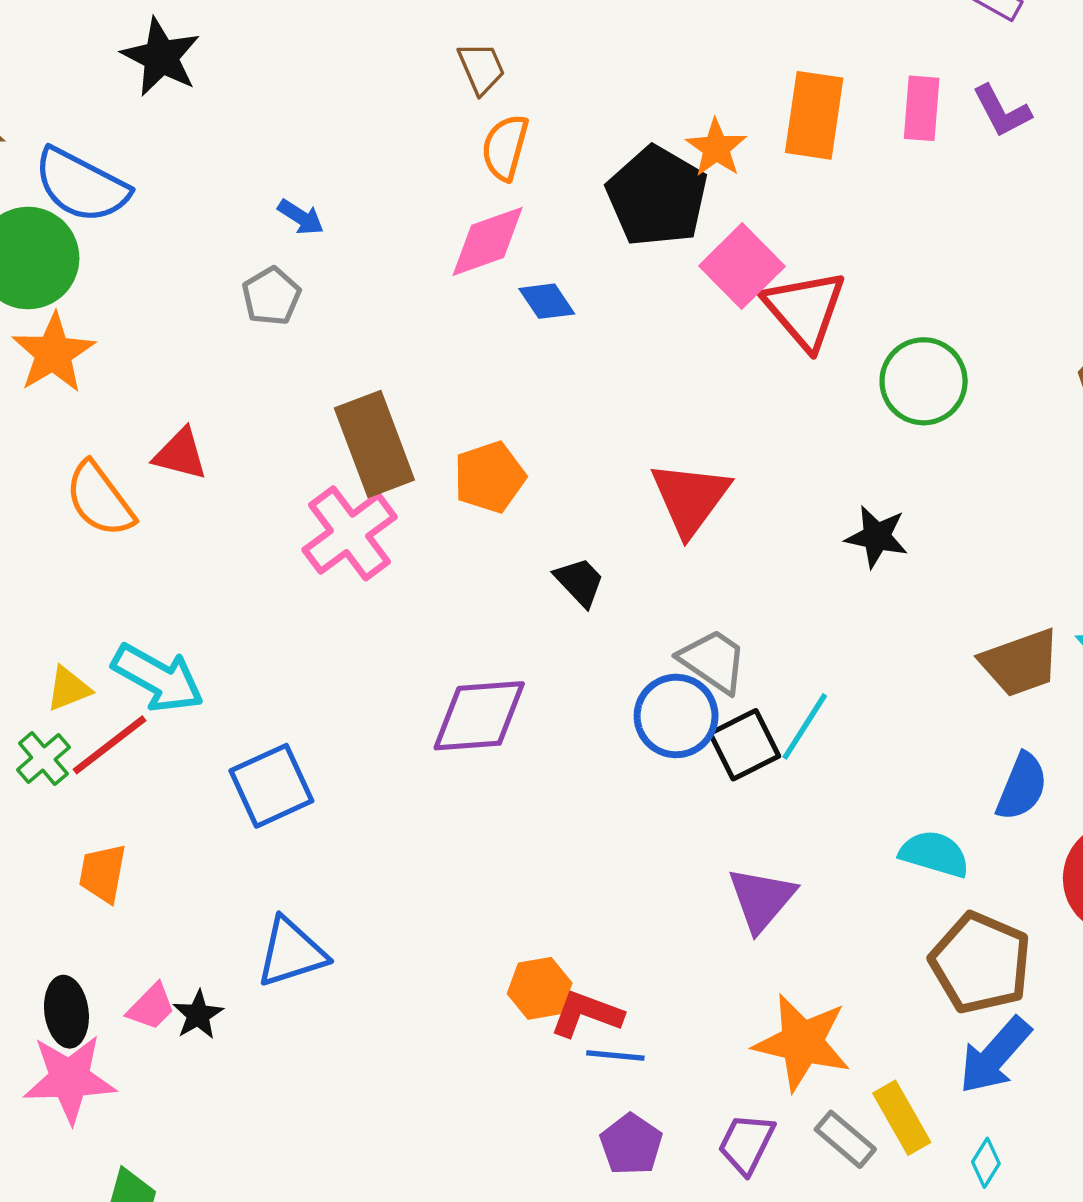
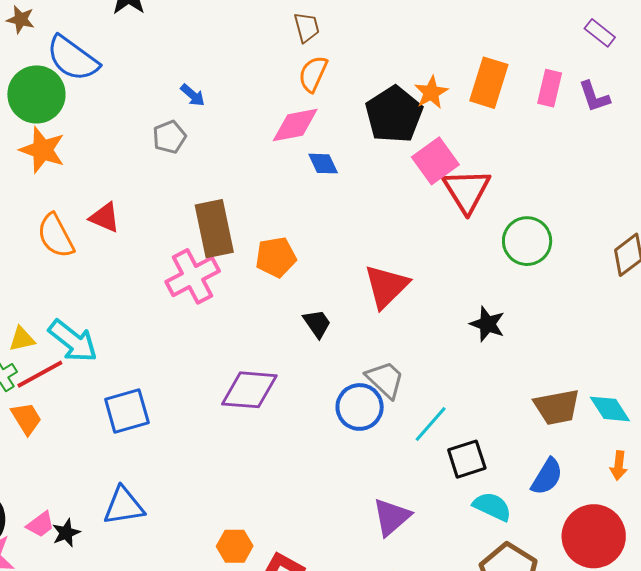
orange star: (53, 353) -> (42, 150), turned -30
black square: (745, 745) -> (467, 459), moved
orange trapezoid: (103, 873) -> (26, 418), moved, turned 129
orange hexagon: (540, 988) -> (235, 546), moved

